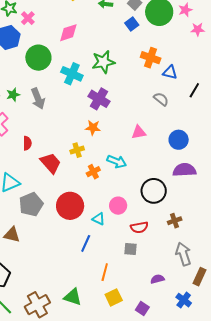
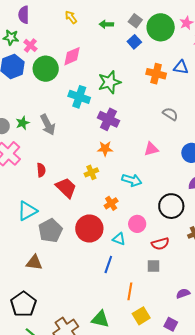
green circle: (38, 58) -> (46, 69), moved
blue triangle: (170, 72) -> (181, 67), moved
orange cross: (93, 172) -> (111, 203), moved

